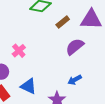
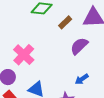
pink cross: (19, 51) -> (24, 55), size x1.5

